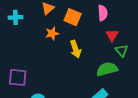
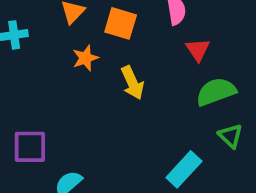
green triangle: (122, 51) -> (230, 136), moved
green semicircle: (107, 69) -> (216, 92), moved

